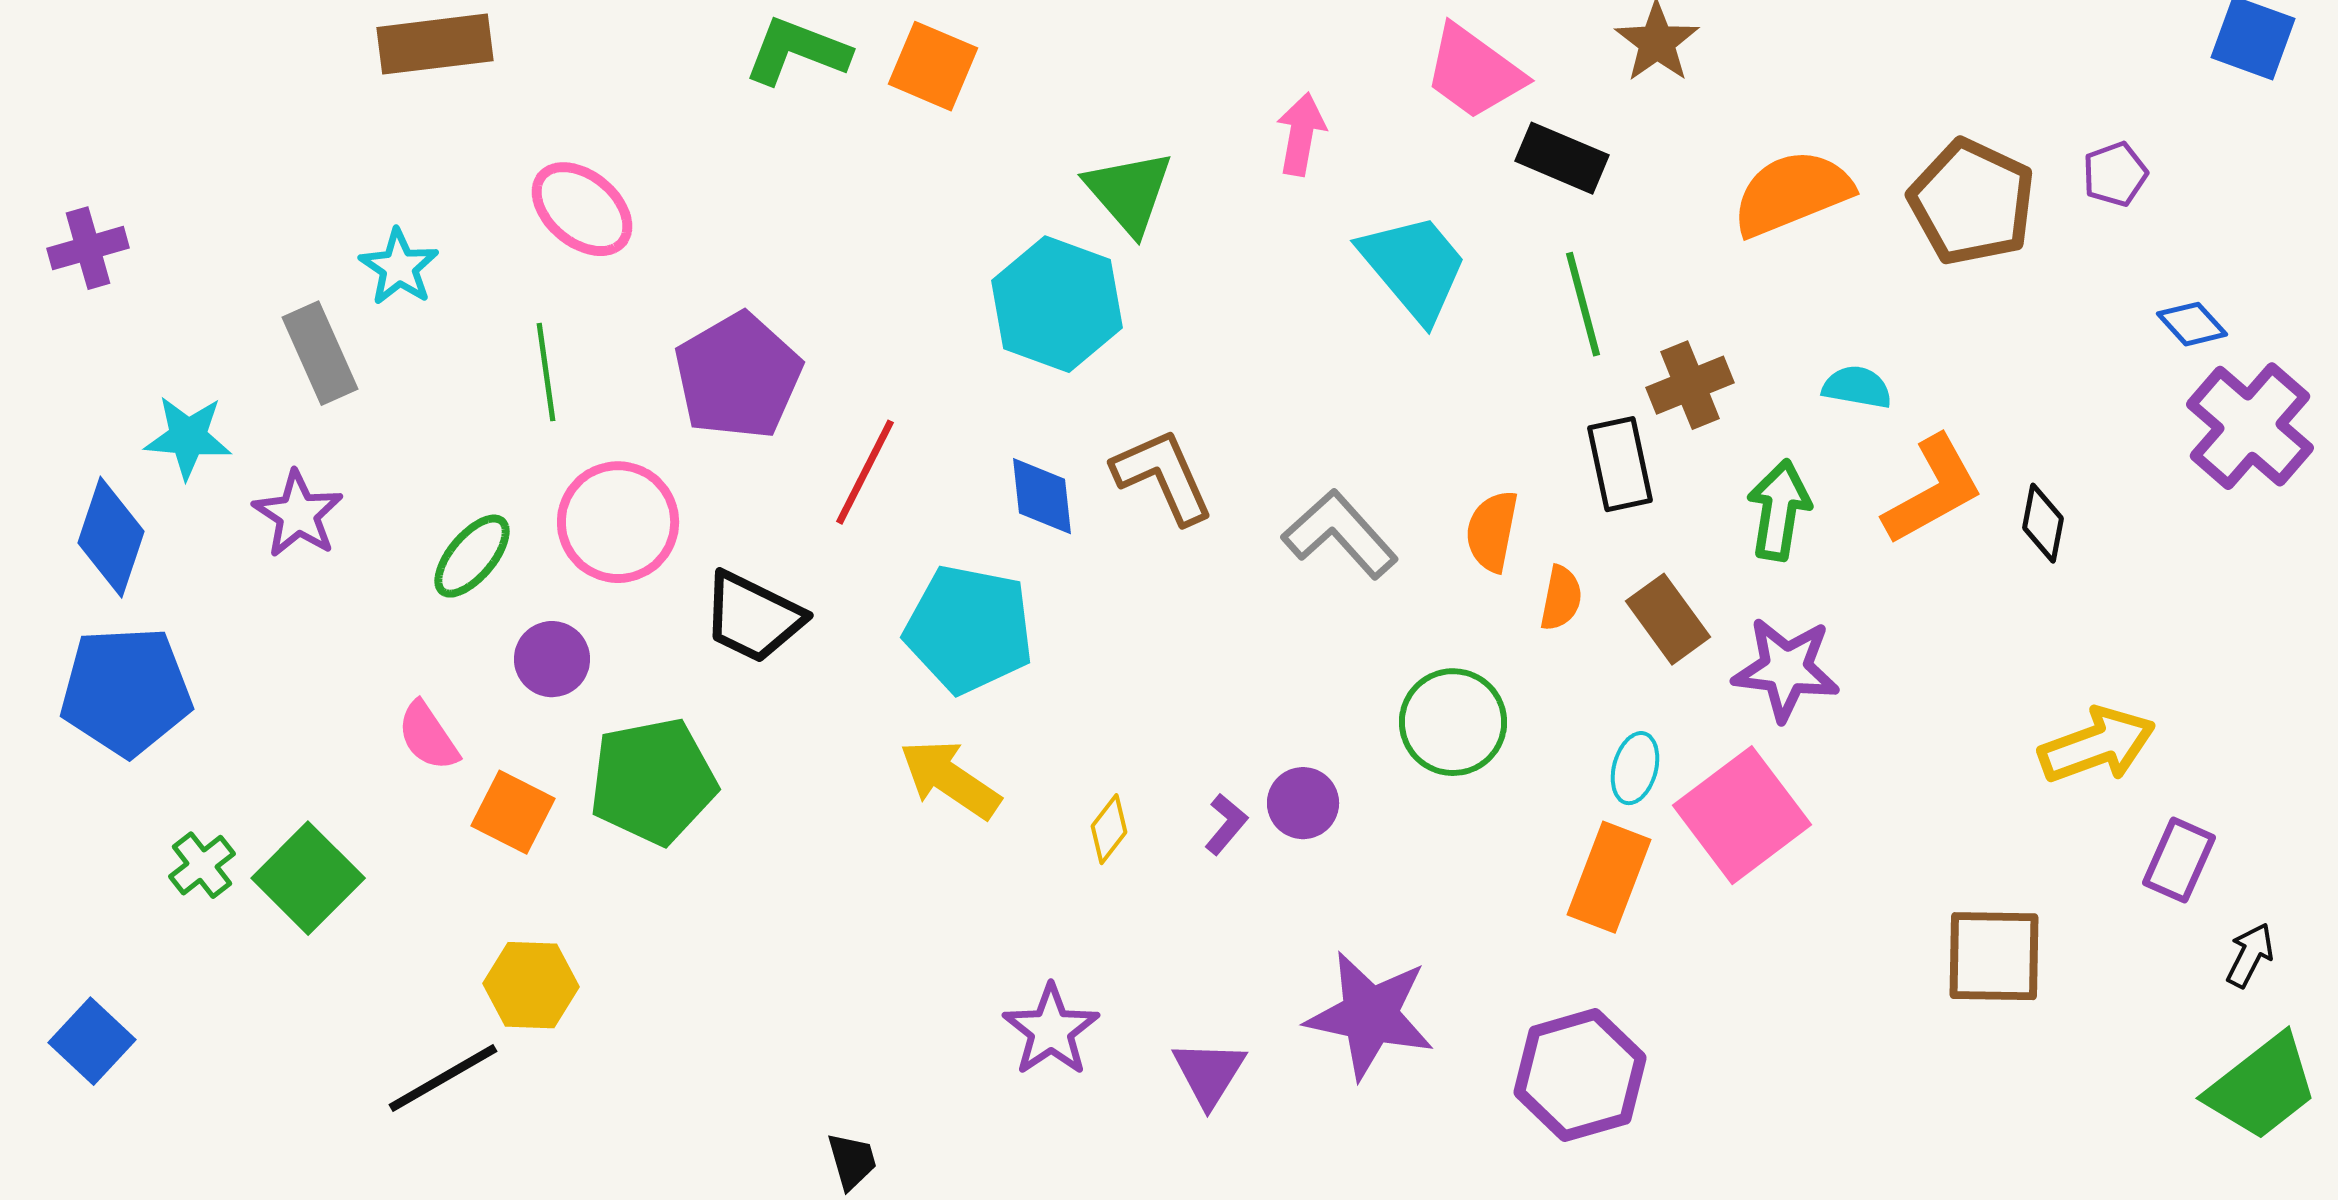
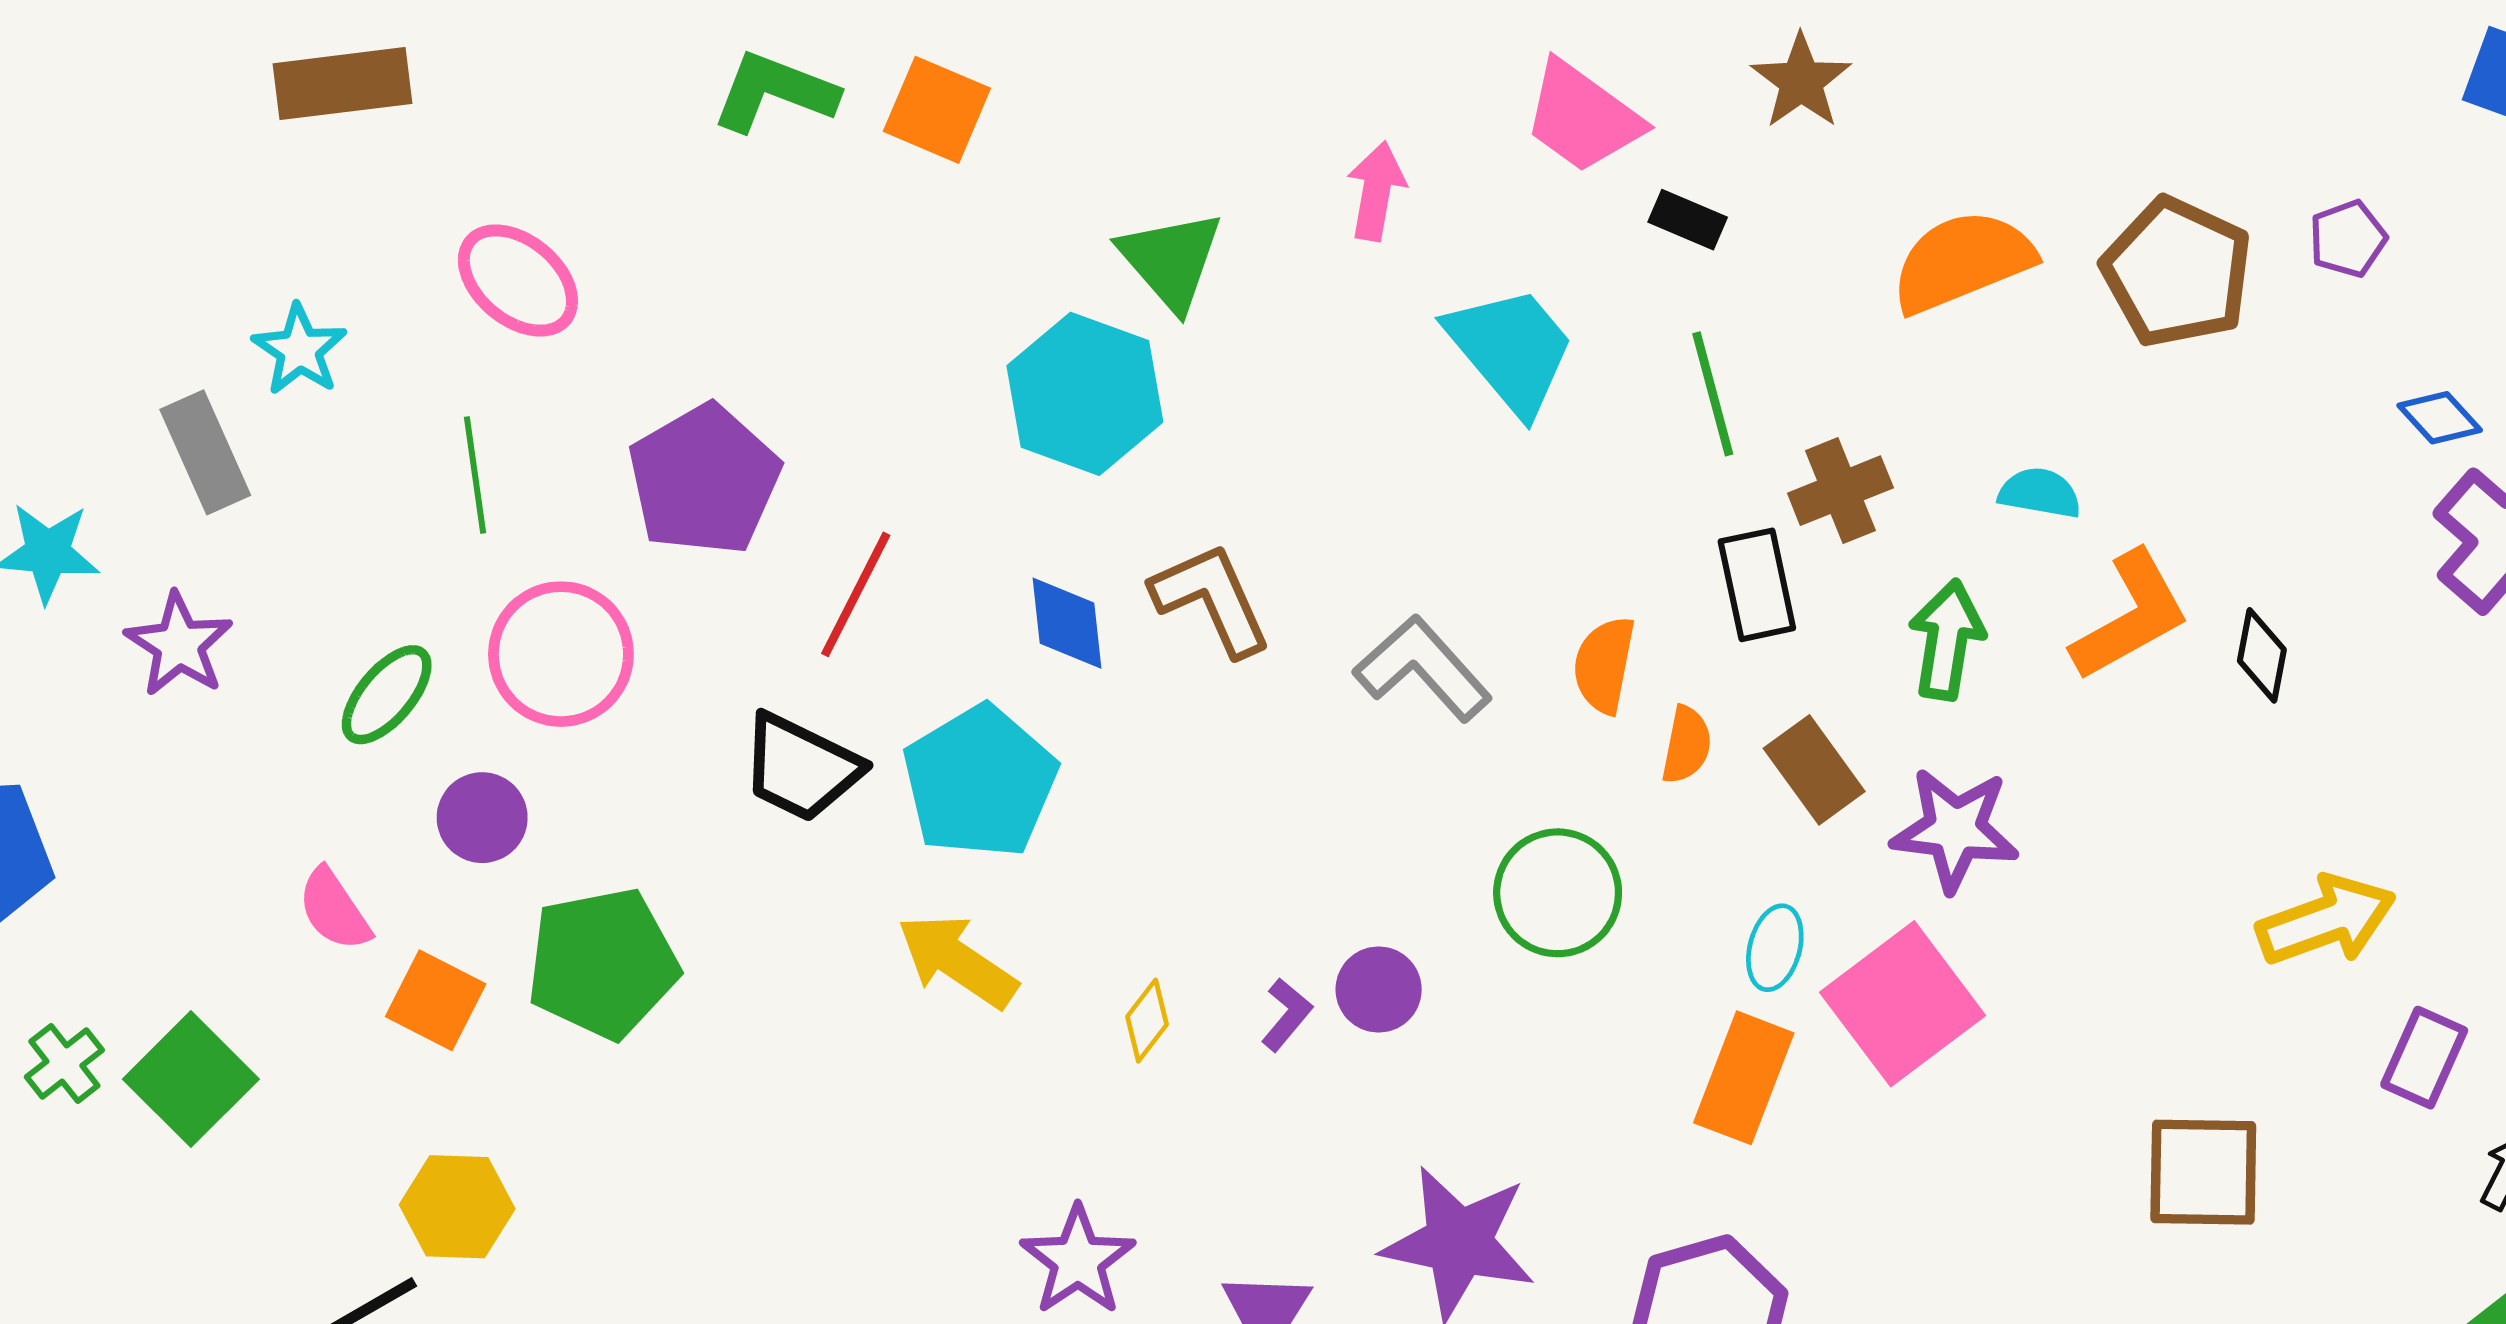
black rectangle: (1562, 158) -> (1688, 220), size x0.7
black trapezoid: (753, 617) -> (801, 767), moved
cyan pentagon: (969, 629) -> (980, 782), turned 30

